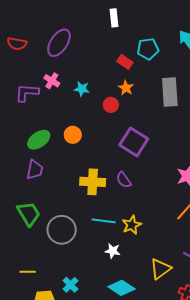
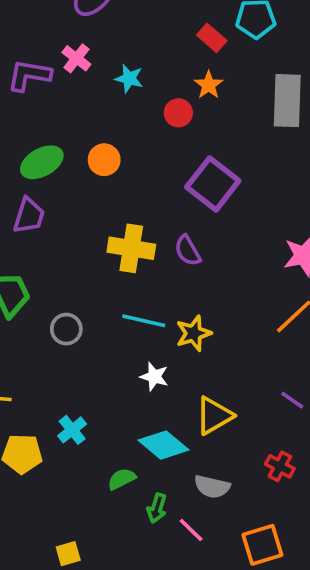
gray circle: (62, 230) -> (66, 329), size x0.6
yellow triangle: (161, 269) -> (214, 416), moved

